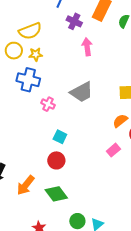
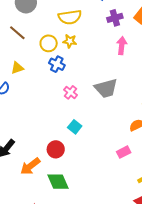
purple cross: (74, 21) -> (115, 18), turned 35
yellow circle: (14, 51) -> (49, 43), moved
blue cross: (28, 80) -> (57, 64), size x0.7
red circle: (56, 160) -> (56, 149), moved

